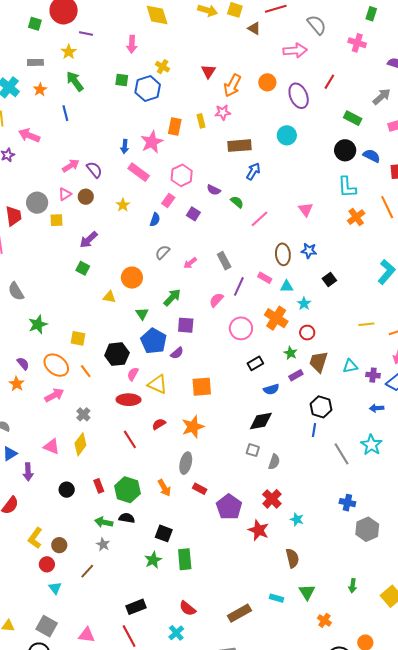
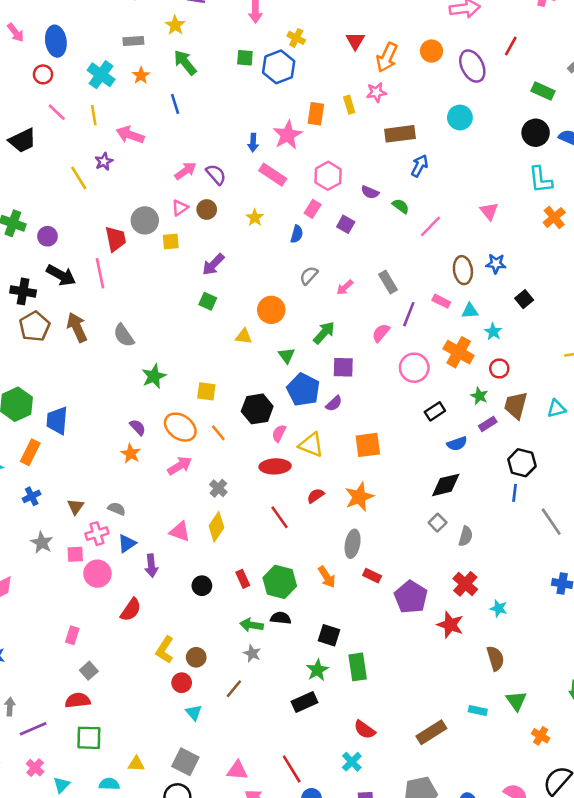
gray square: (253, 450) -> (438, 523), turned 32
black rectangle: (136, 607) -> (305, 702), moved

